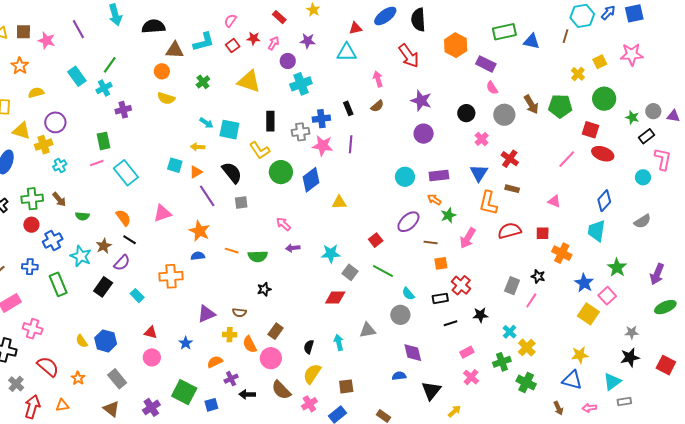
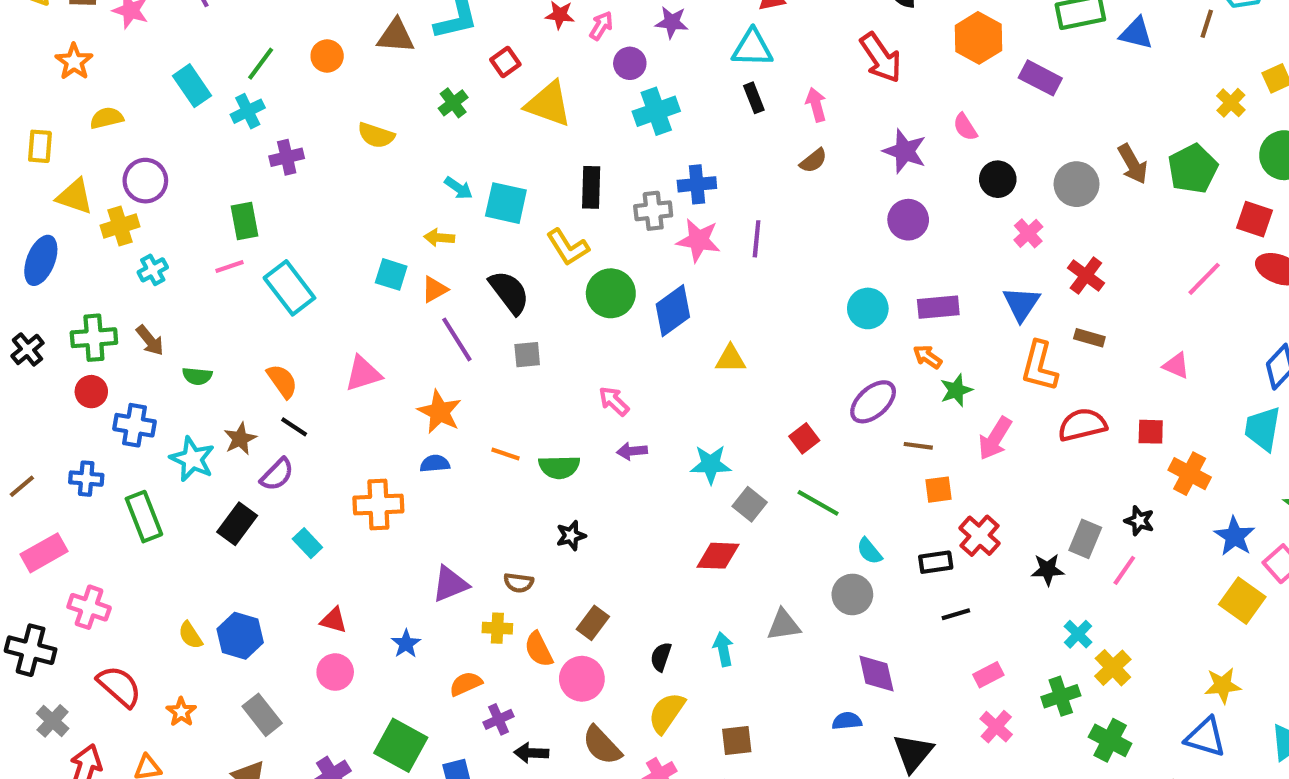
red square: (233, 46) -> (505, 62), moved
orange circle: (162, 71) -> (327, 56), moved
pink semicircle: (492, 88) -> (965, 127), moved
green pentagon: (560, 106) -> (1193, 169), turned -30
black rectangle: (348, 108) -> (754, 98), moved
blue cross: (53, 240) -> (135, 425), turned 36
black star: (480, 315) -> (1048, 570), moved

